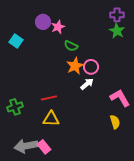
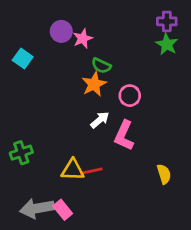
orange star: (75, 66) -> (94, 84), moved
white arrow: (87, 84) -> (100, 120), moved
red line: (49, 98) -> (91, 171), moved
pink L-shape: (120, 98) -> (124, 136), moved, turned -125

